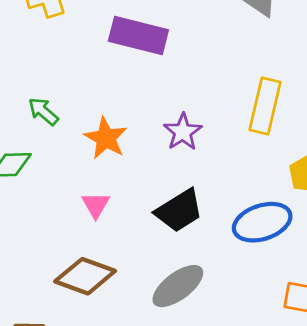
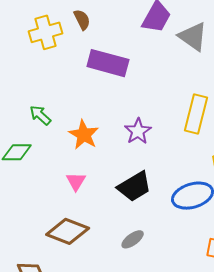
gray ellipse: (178, 286) -> (133, 239), size x0.6

